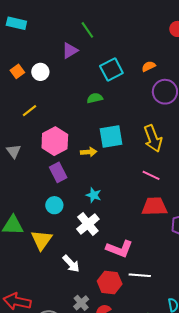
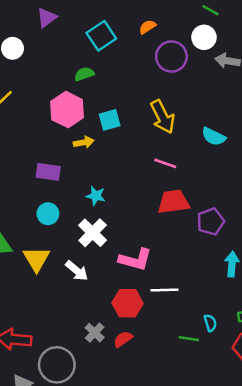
cyan square: (111, 136) -> (110, 120), size x0.7
pink hexagon: (55, 141) -> (67, 110), moved
purple rectangle: (58, 172) -> (48, 172), turned -48
white arrow: (71, 264) -> (77, 271), moved

